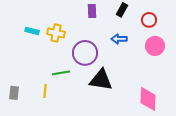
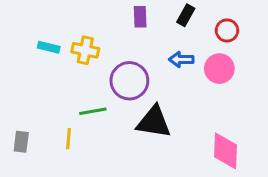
pink circle: (155, 46) -> (219, 69), moved

